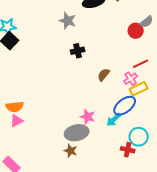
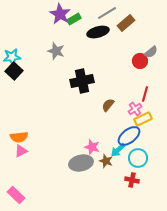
gray star: (68, 21) -> (56, 51), moved
black cross: (78, 51) -> (82, 81), size x1.6
red line: (141, 64) -> (145, 94), turned -49
cyan circle: (139, 137) -> (138, 158), moved
brown star: (71, 151) -> (106, 161), moved

